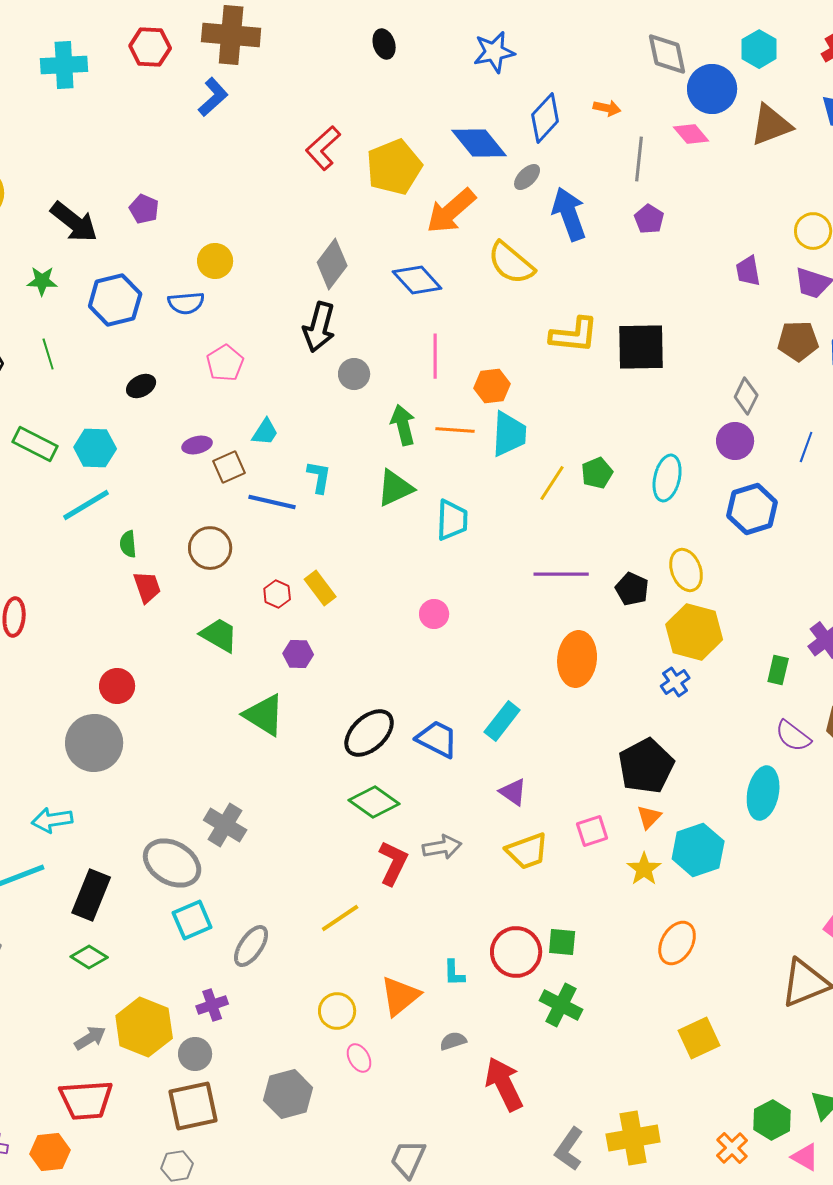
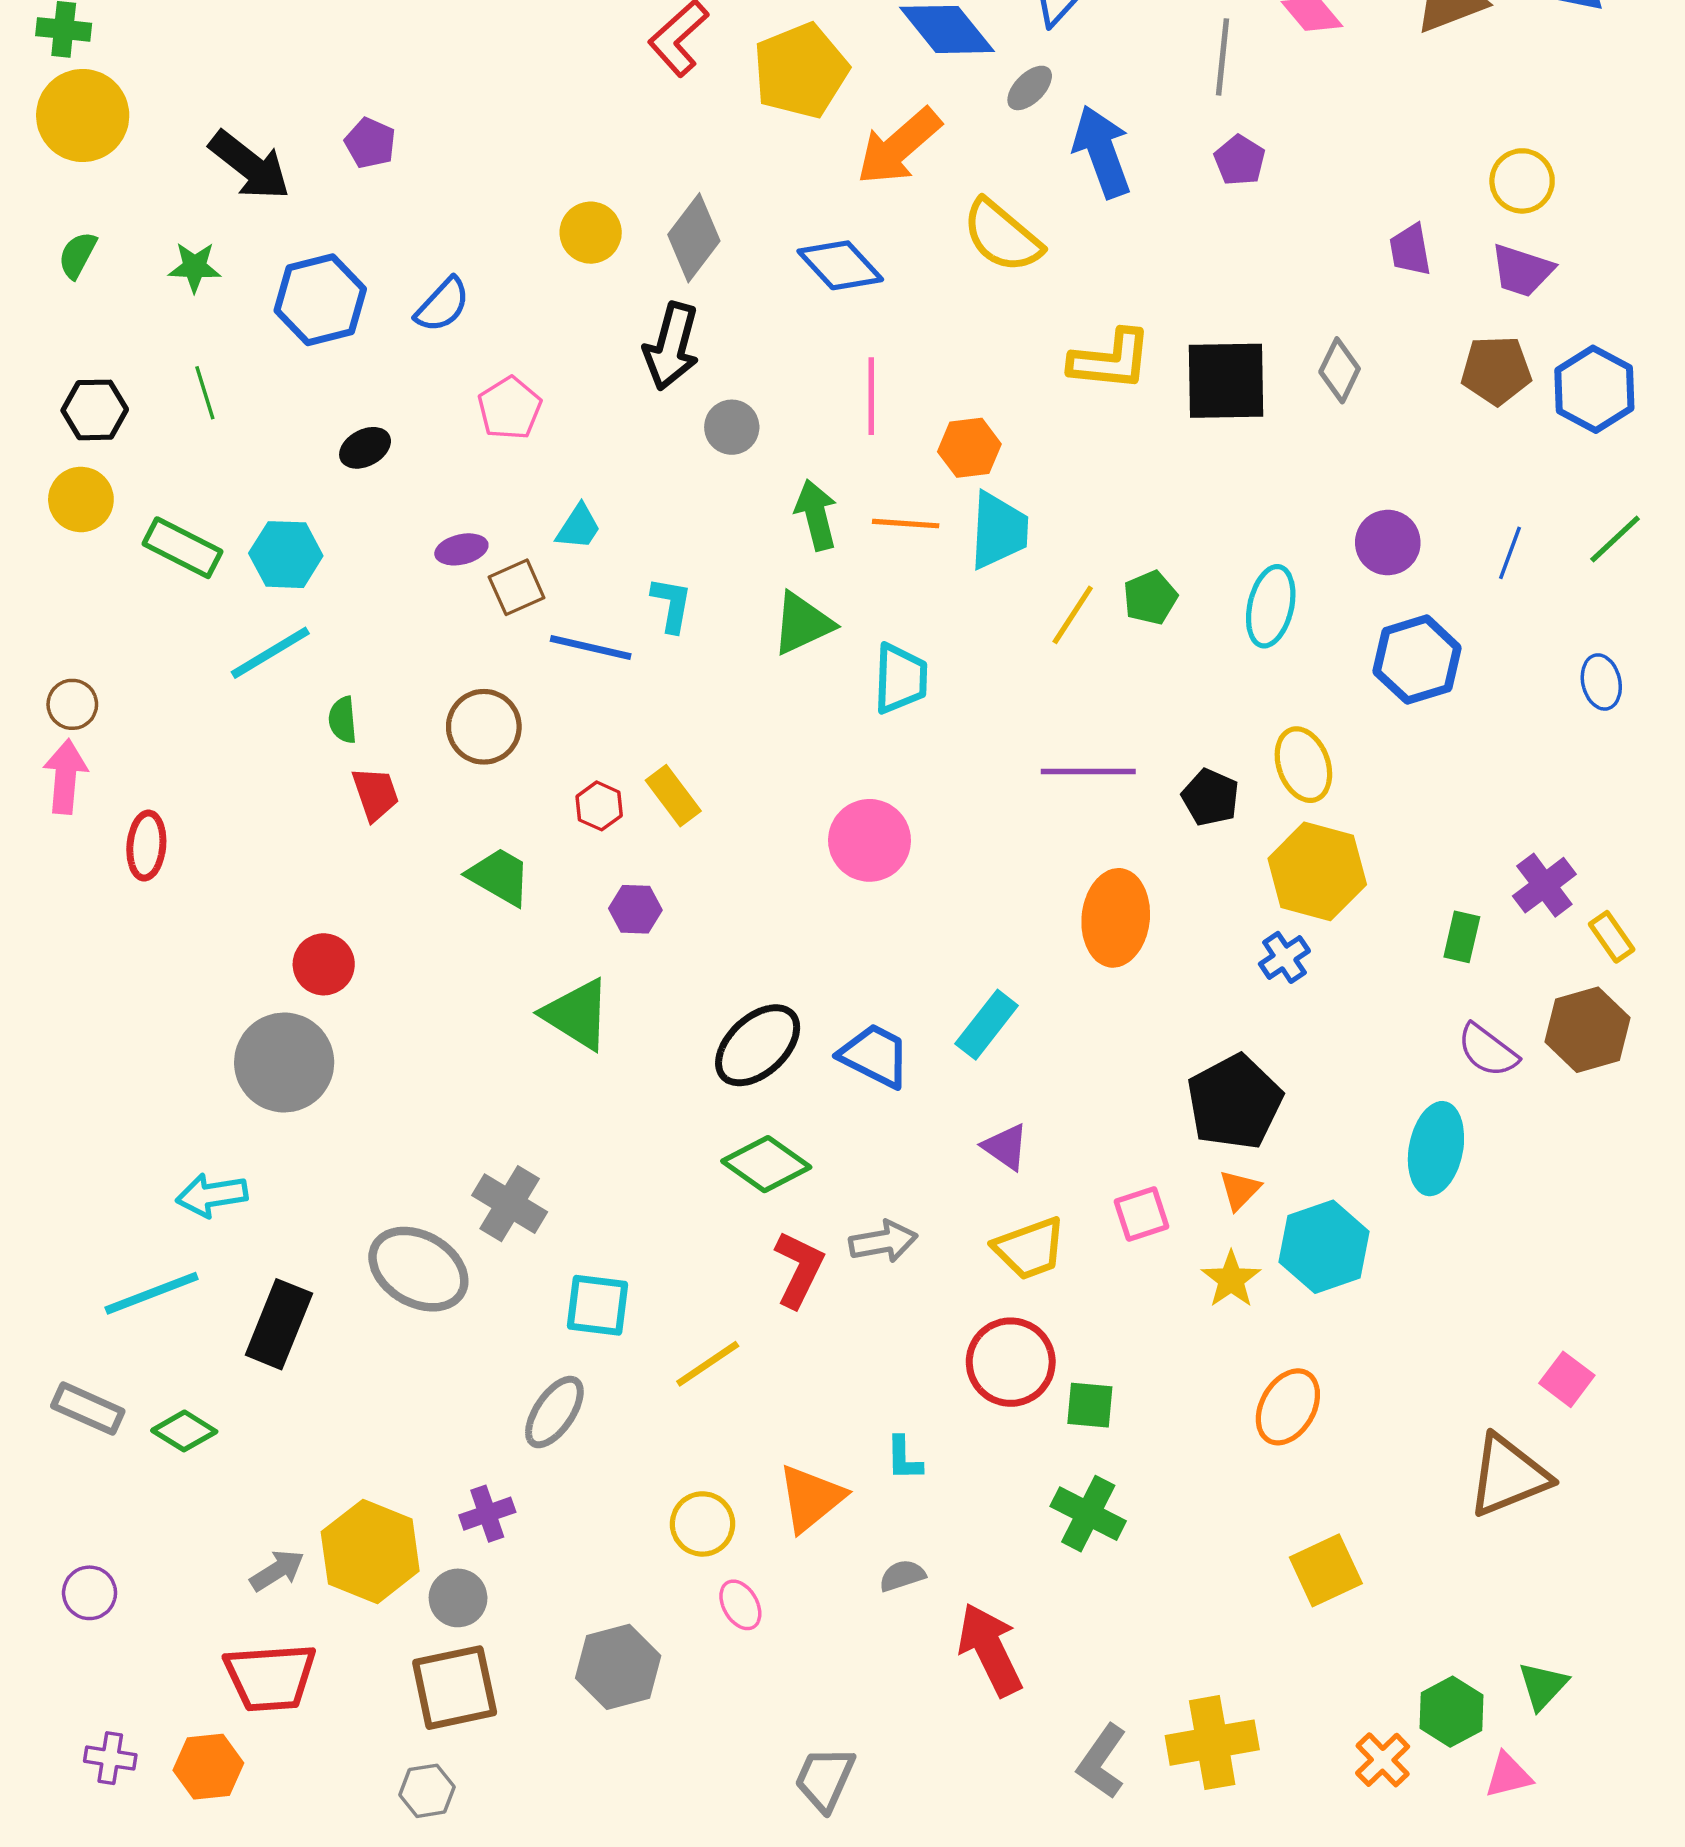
yellow circle: (215, 261) -> (591, 233), moved
blue semicircle: (186, 303) -> (443, 305), turned -42
gray diamond: (746, 396) -> (1340, 370), moved
pink circle: (434, 614) -> (870, 840), size x1.6
cyan square: (192, 920) -> (597, 1305), moved, turned 30
red circle: (516, 952) -> (1011, 1362), moved
green diamond: (89, 957) -> (184, 1431), moved
pink triangle: (805, 1157) -> (1508, 1775), turned -44

